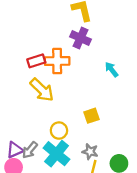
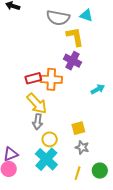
cyan arrow: (112, 69) -> (98, 89), turned 96
gray arrow: (30, 150) -> (38, 122), moved, turned -35
gray star: (90, 152) -> (82, 147), moved

